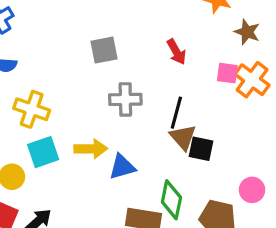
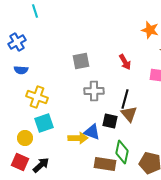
yellow arrow: (91, 149) -> (78, 138), moved
black square: (201, 149) -> (110, 121), moved
blue triangle: (122, 167) -> (92, 132), turned 36

